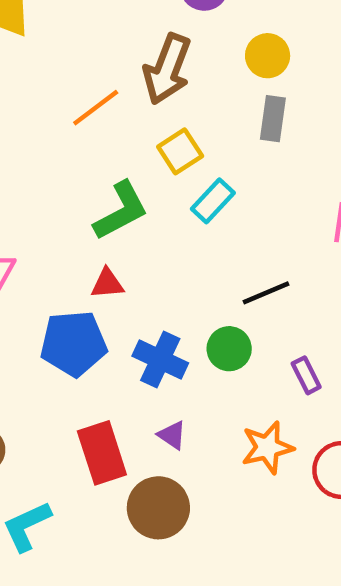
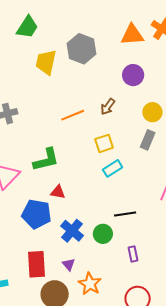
brown arrow: (167, 69) -> (108, 107), size x0.6
green L-shape: (121, 211) -> (46, 160), moved
orange star: (267, 447) -> (90, 284), moved, turned 30

